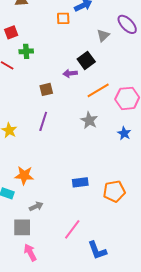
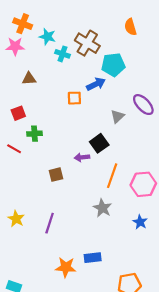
orange line: (98, 90) -> (112, 176), turned -40
purple line: (43, 121) -> (50, 223), moved
orange star: (24, 175) -> (66, 267), moved
blue rectangle: (80, 182) -> (93, 258), moved

